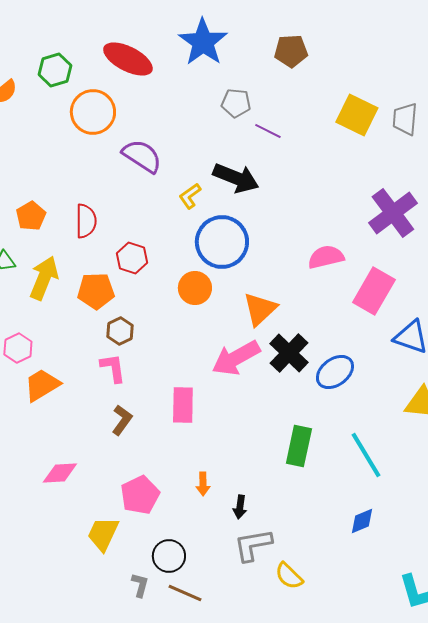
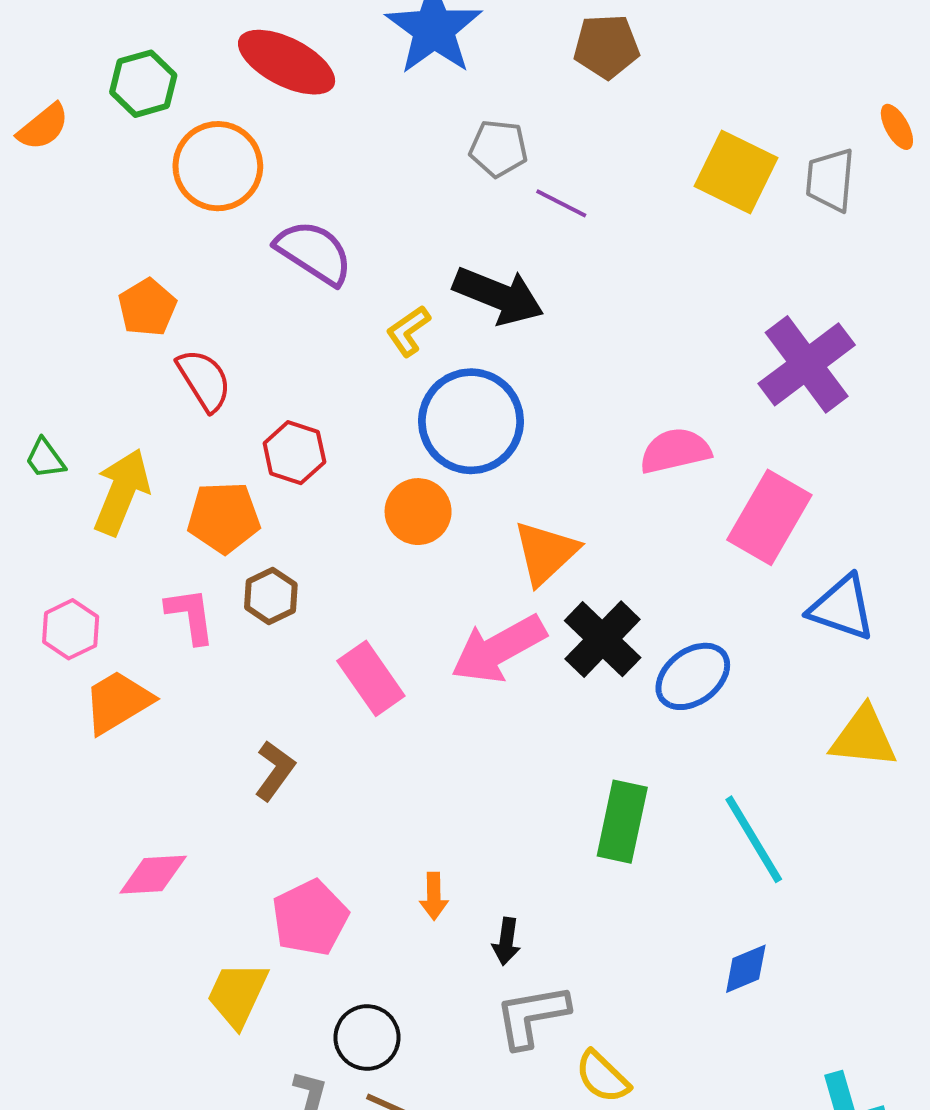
orange pentagon: (31, 216) -> (147, 307), moved
red semicircle: (86, 221) -> (204, 380), turned -32
pink L-shape: (113, 368) -> (190, 616), moved
pink rectangle: (183, 405) -> (371, 678), moved, turned -36

